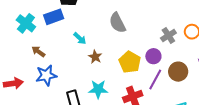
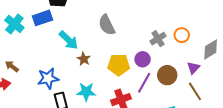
cyan arrow: (80, 38) -> (69, 40), size x1.5
brown arrow: (38, 52) -> (12, 66), moved
yellow pentagon: (130, 62) -> (119, 65), turned -30
blue star: (46, 75) -> (48, 78), moved

